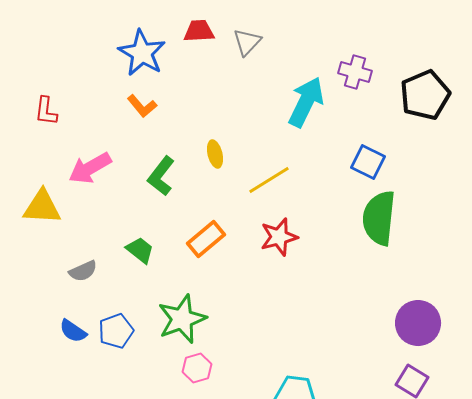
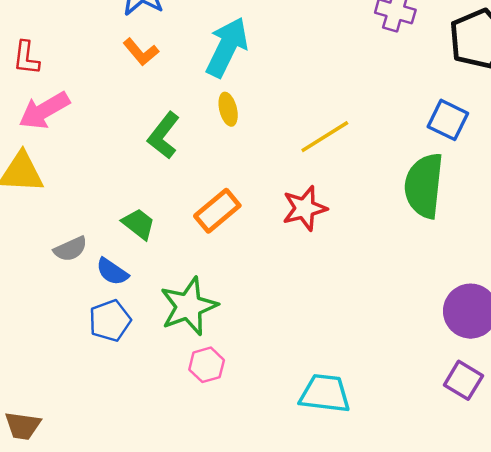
cyan arrow: (306, 102) -> (227, 47), moved
blue square: (368, 162) -> (448, 120), moved
pink arrow: (90, 168) -> (44, 110), moved
yellow line: (269, 180) -> (325, 137), moved
blue semicircle: (73, 331) -> (112, 272), moved

